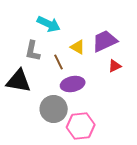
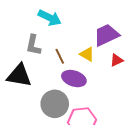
yellow triangle: (78, 47) -> (87, 54), moved
purple ellipse: (73, 84) -> (74, 79), turned 30

